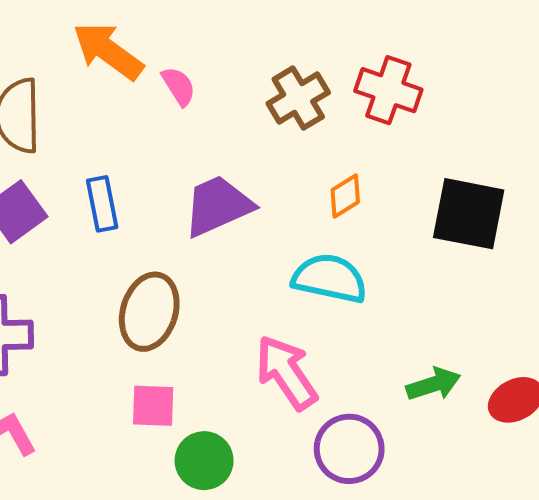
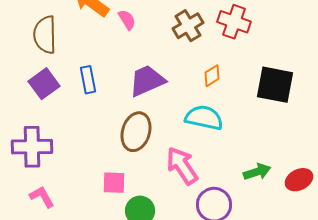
brown ellipse: (149, 312) -> (136, 132), moved

